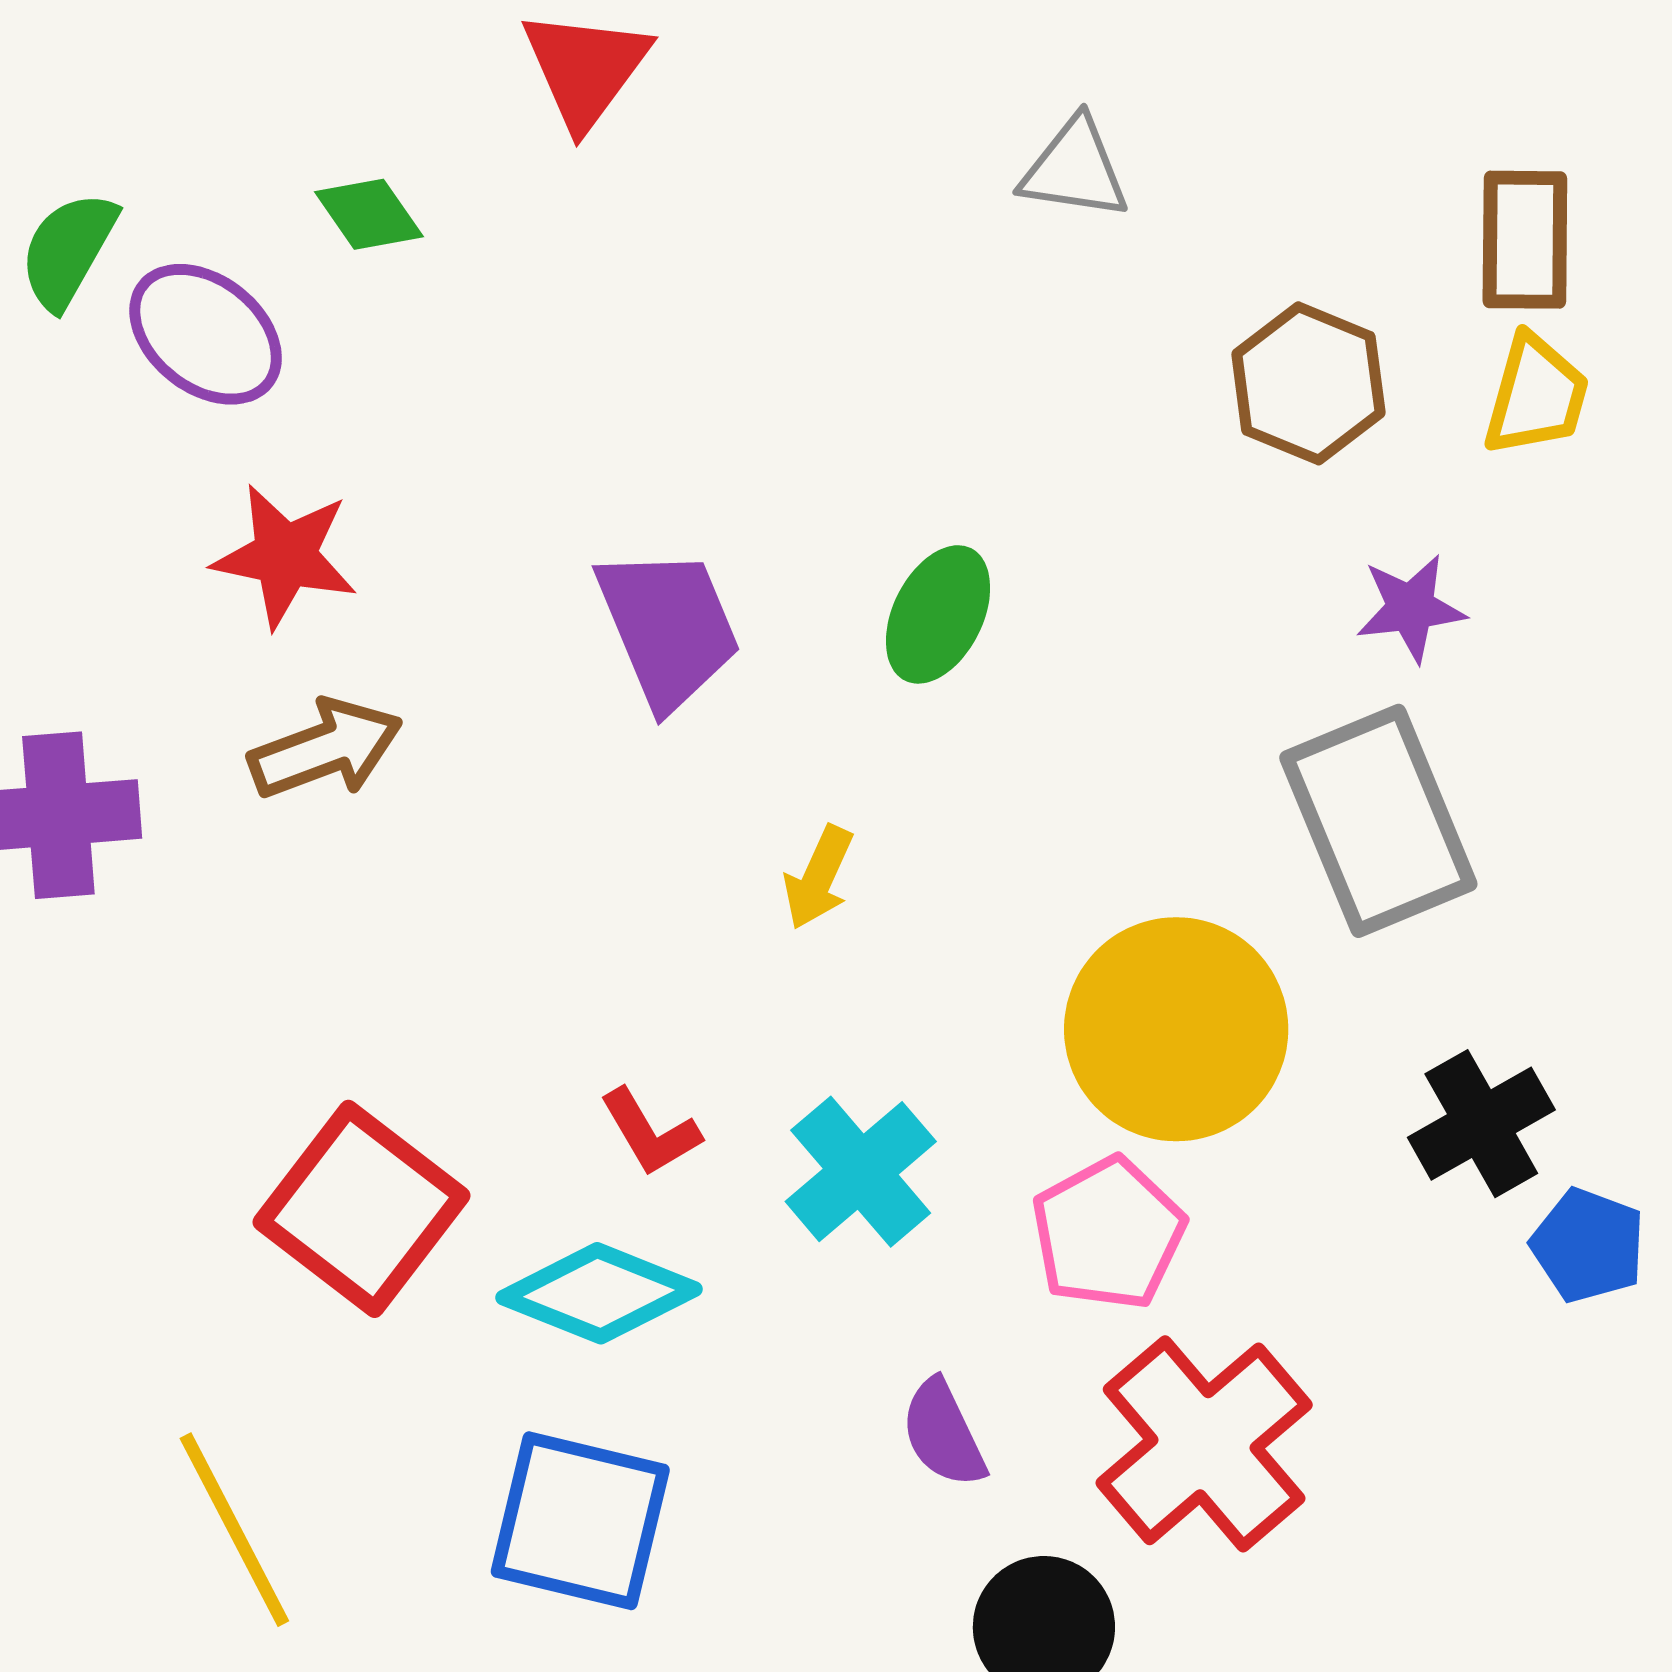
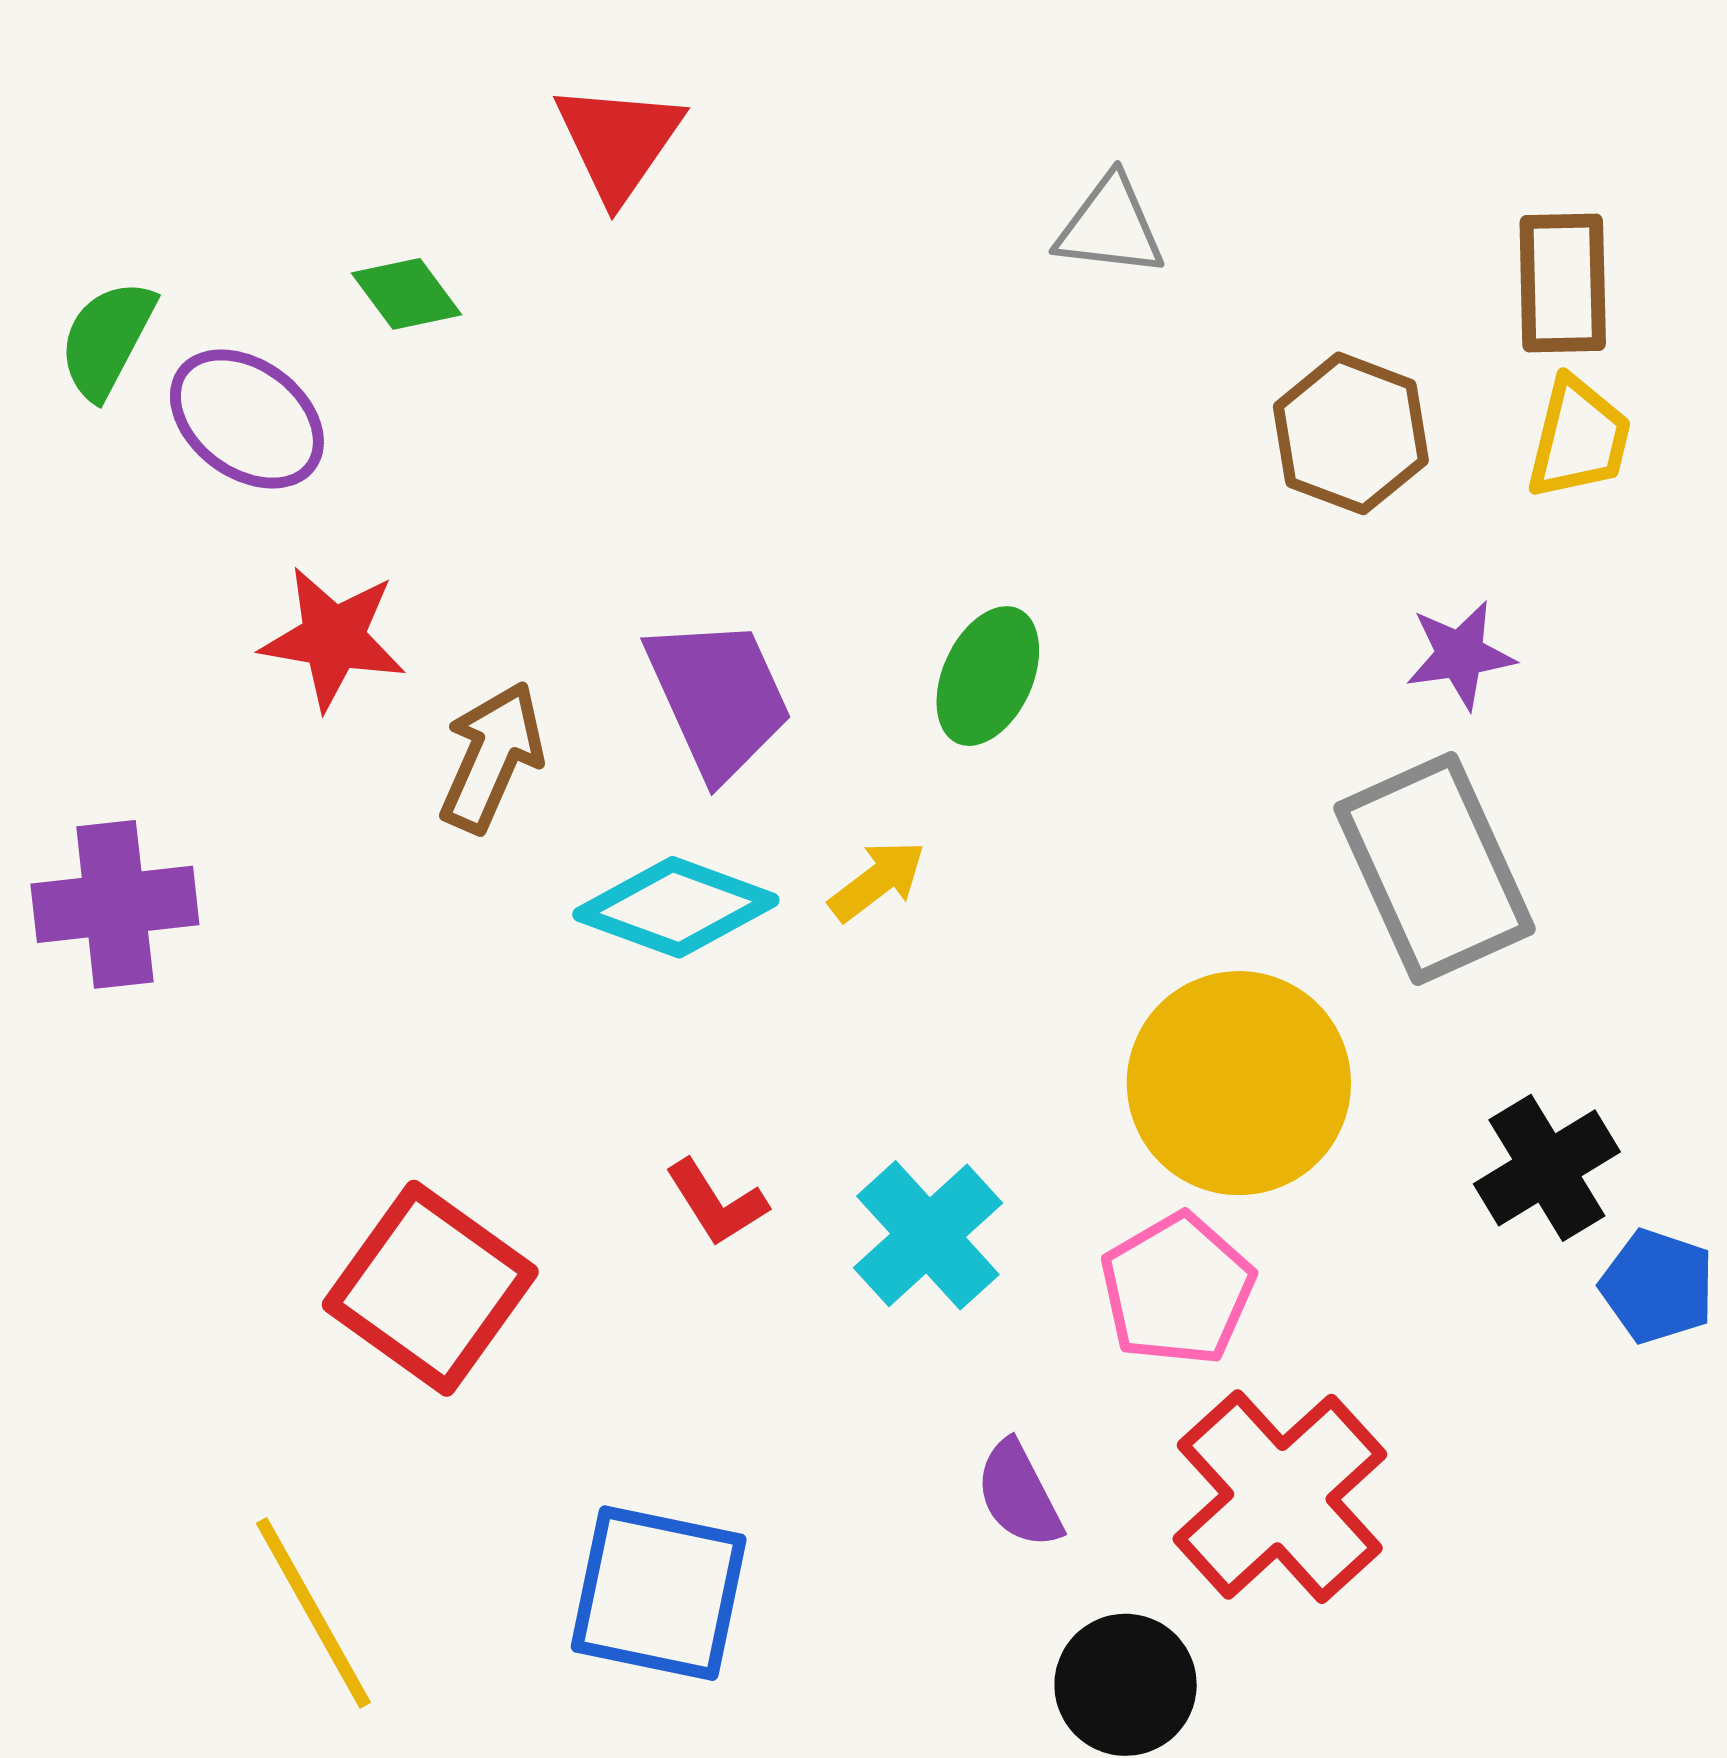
brown arrow: (326, 749) -> (492, 757), moved, turned -44
yellow arrow: (818, 877) -> (877, 881), moved, turned -150
cyan diamond: (599, 1293) -> (676, 907), moved

